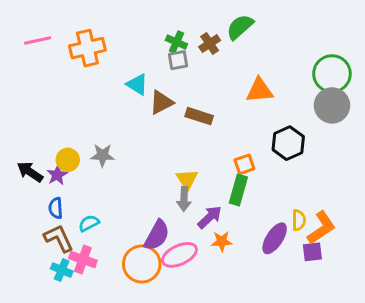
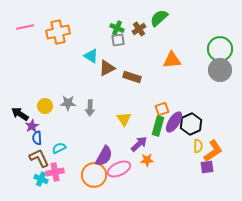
black hexagon: (288, 143) -> (191, 124), moved
purple star: (57, 175) -> (32, 126), moved
gray arrow: (184, 199) -> (90, 108), moved
purple ellipse: (275, 238) -> (174, 122), moved
pink cross: (83, 259) -> (55, 172), turned -30

